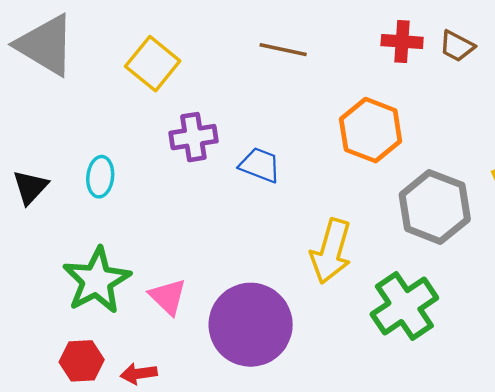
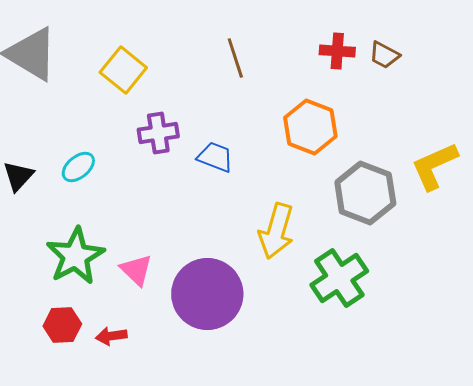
brown line: (283, 50) -> (235, 58), turned 60
cyan ellipse: (100, 177) -> (78, 167), turned 44

